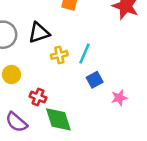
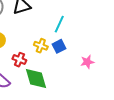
yellow cross: (59, 55) -> (41, 46), moved, turned 32
blue square: (95, 80) -> (59, 46), moved

